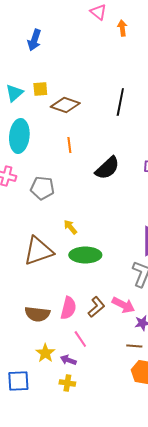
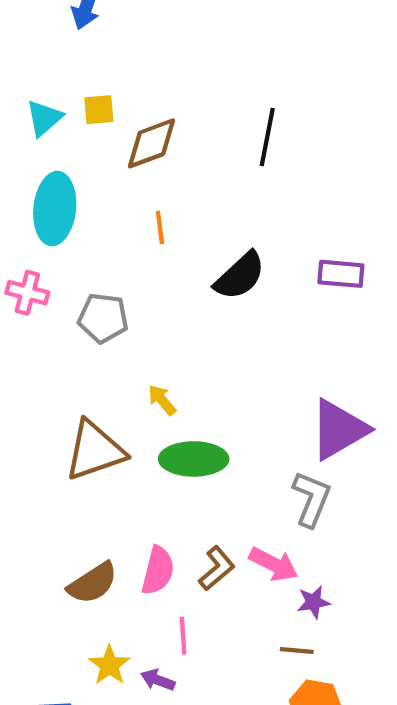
brown diamond: (65, 105) -> (152, 143), turned -40
brown semicircle: (37, 314) -> (93, 583), turned -40
pink line: (80, 339) -> (183, 636), turned 30

